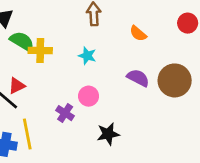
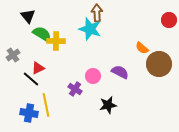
orange semicircle: (138, 34) -> (142, 48), moved
cyan star: (87, 56) -> (90, 29), moved, size x1.6
purple semicircle: (138, 78) -> (120, 72), moved

